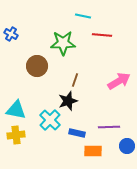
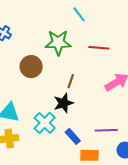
cyan line: (83, 16) -> (79, 14), turned 42
red line: (102, 35) -> (99, 48), moved
blue rectangle: (77, 133) -> (73, 136), turned 35

